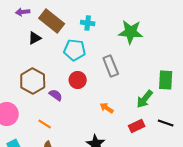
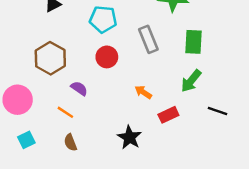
green rectangle: (166, 80) -> (194, 42), moved
purple semicircle: (56, 95) -> (79, 88), moved
red rectangle: (137, 126) -> (168, 115), moved

